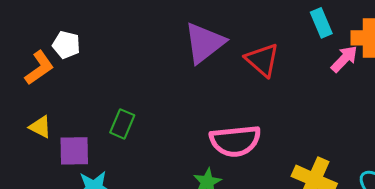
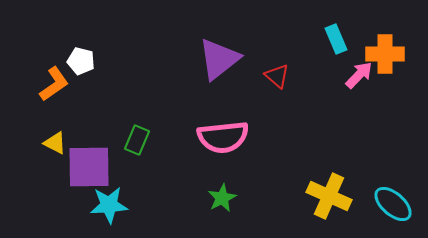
red triangle: (262, 60) -> (277, 76), size x0.7
pink semicircle: (235, 141) -> (223, 137), moved
purple square: (74, 151) -> (89, 167), size x1.4

